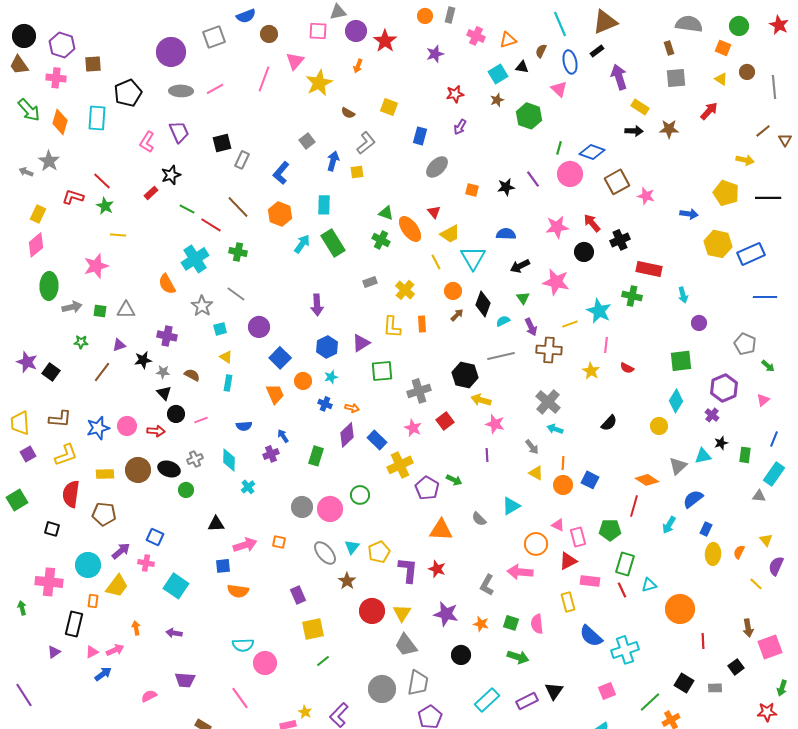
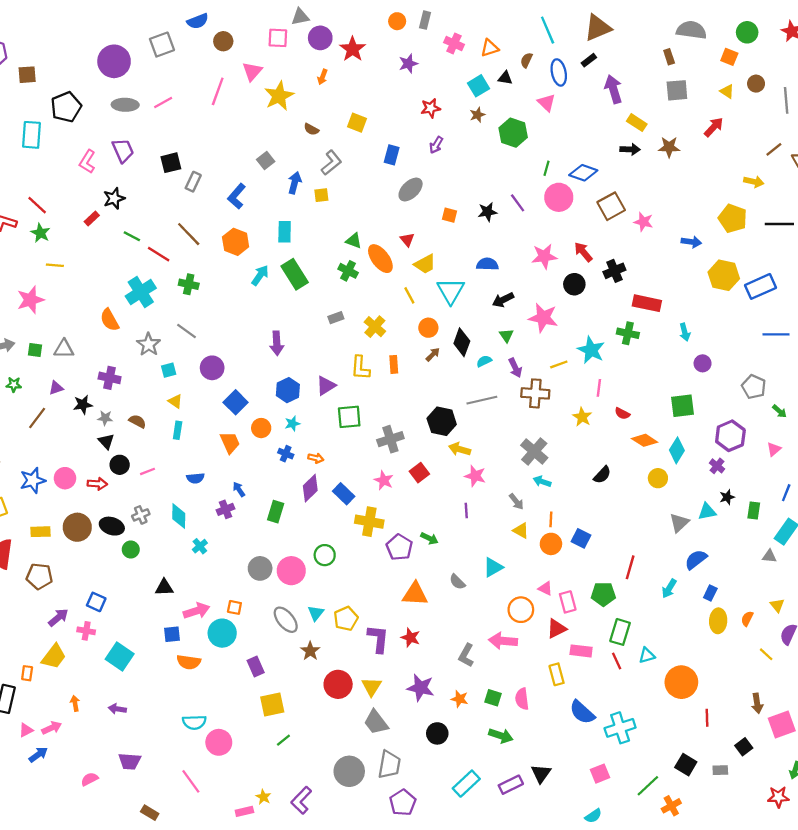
yellow cross: (400, 465) -> (369, 522), turned 35
orange diamond: (647, 480) -> (645, 440), moved
cyan circle: (88, 565) -> (222, 633), moved

